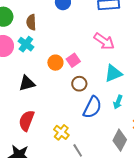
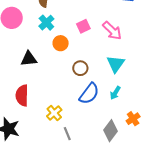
cyan cross: (26, 44) -> (46, 23), moved
pink square: (73, 60) -> (83, 26), moved
cyan triangle: (113, 73) -> (116, 64), turned -42
red semicircle: (27, 121) -> (22, 95), turned -30

